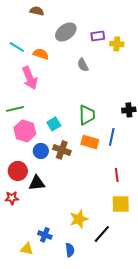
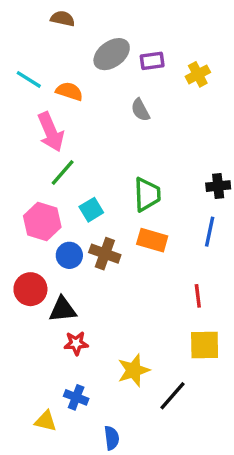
purple rectangle: (98, 36) -> (152, 61), moved
yellow cross: (117, 44) -> (198, 74), turned -32
green line: (15, 109) -> (63, 172), moved, turned -36
blue line: (112, 137) -> (210, 232), moved
red star: (12, 198) -> (76, 343), moved
blue semicircle: (70, 250) -> (112, 438), moved

